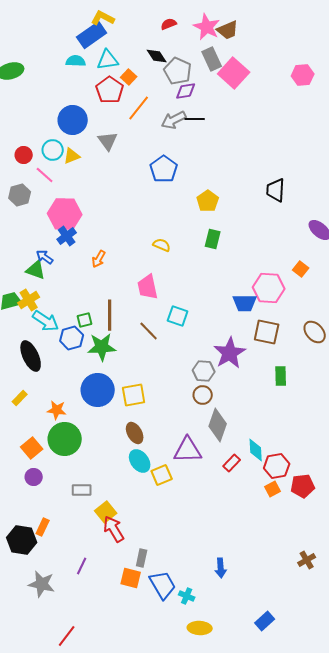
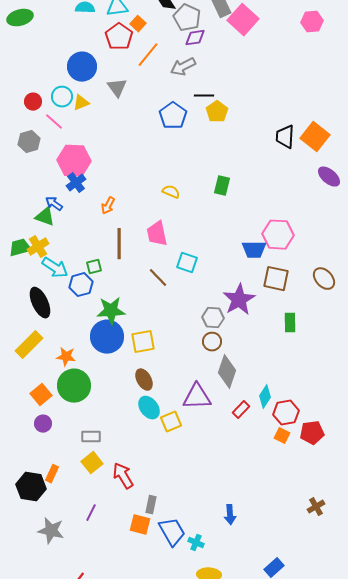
black line: (195, 119) -> (204, 96), moved
yellow pentagon: (208, 201) -> (217, 112), moved
orange square: (301, 269) -> (315, 137), moved, size x1.8
brown line: (110, 315) -> (119, 244), moved
green star: (102, 347) -> (111, 311), moved
yellow rectangle: (20, 398) -> (29, 345), size x1.8
cyan diamond: (256, 450) -> (265, 397), turned 35
orange square: (273, 489) -> (282, 436), turned -35
yellow square: (106, 512) -> (92, 463), moved

